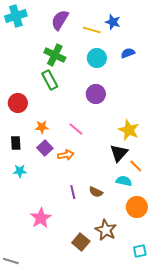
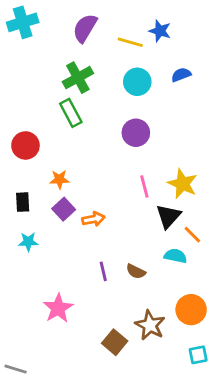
green cross: (55, 55) -> (78, 78), turned 35
pink line: (76, 129) -> (144, 187), moved, turned 35
orange circle: (137, 207) -> (191, 310), moved

